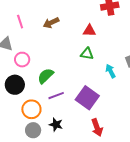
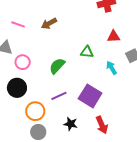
pink line: (20, 22) -> (18, 24), turned -48
red triangle: (89, 31) -> (114, 36), moved
green semicircle: (46, 76) -> (57, 66), moved
black star: (56, 125) -> (71, 124), moved

